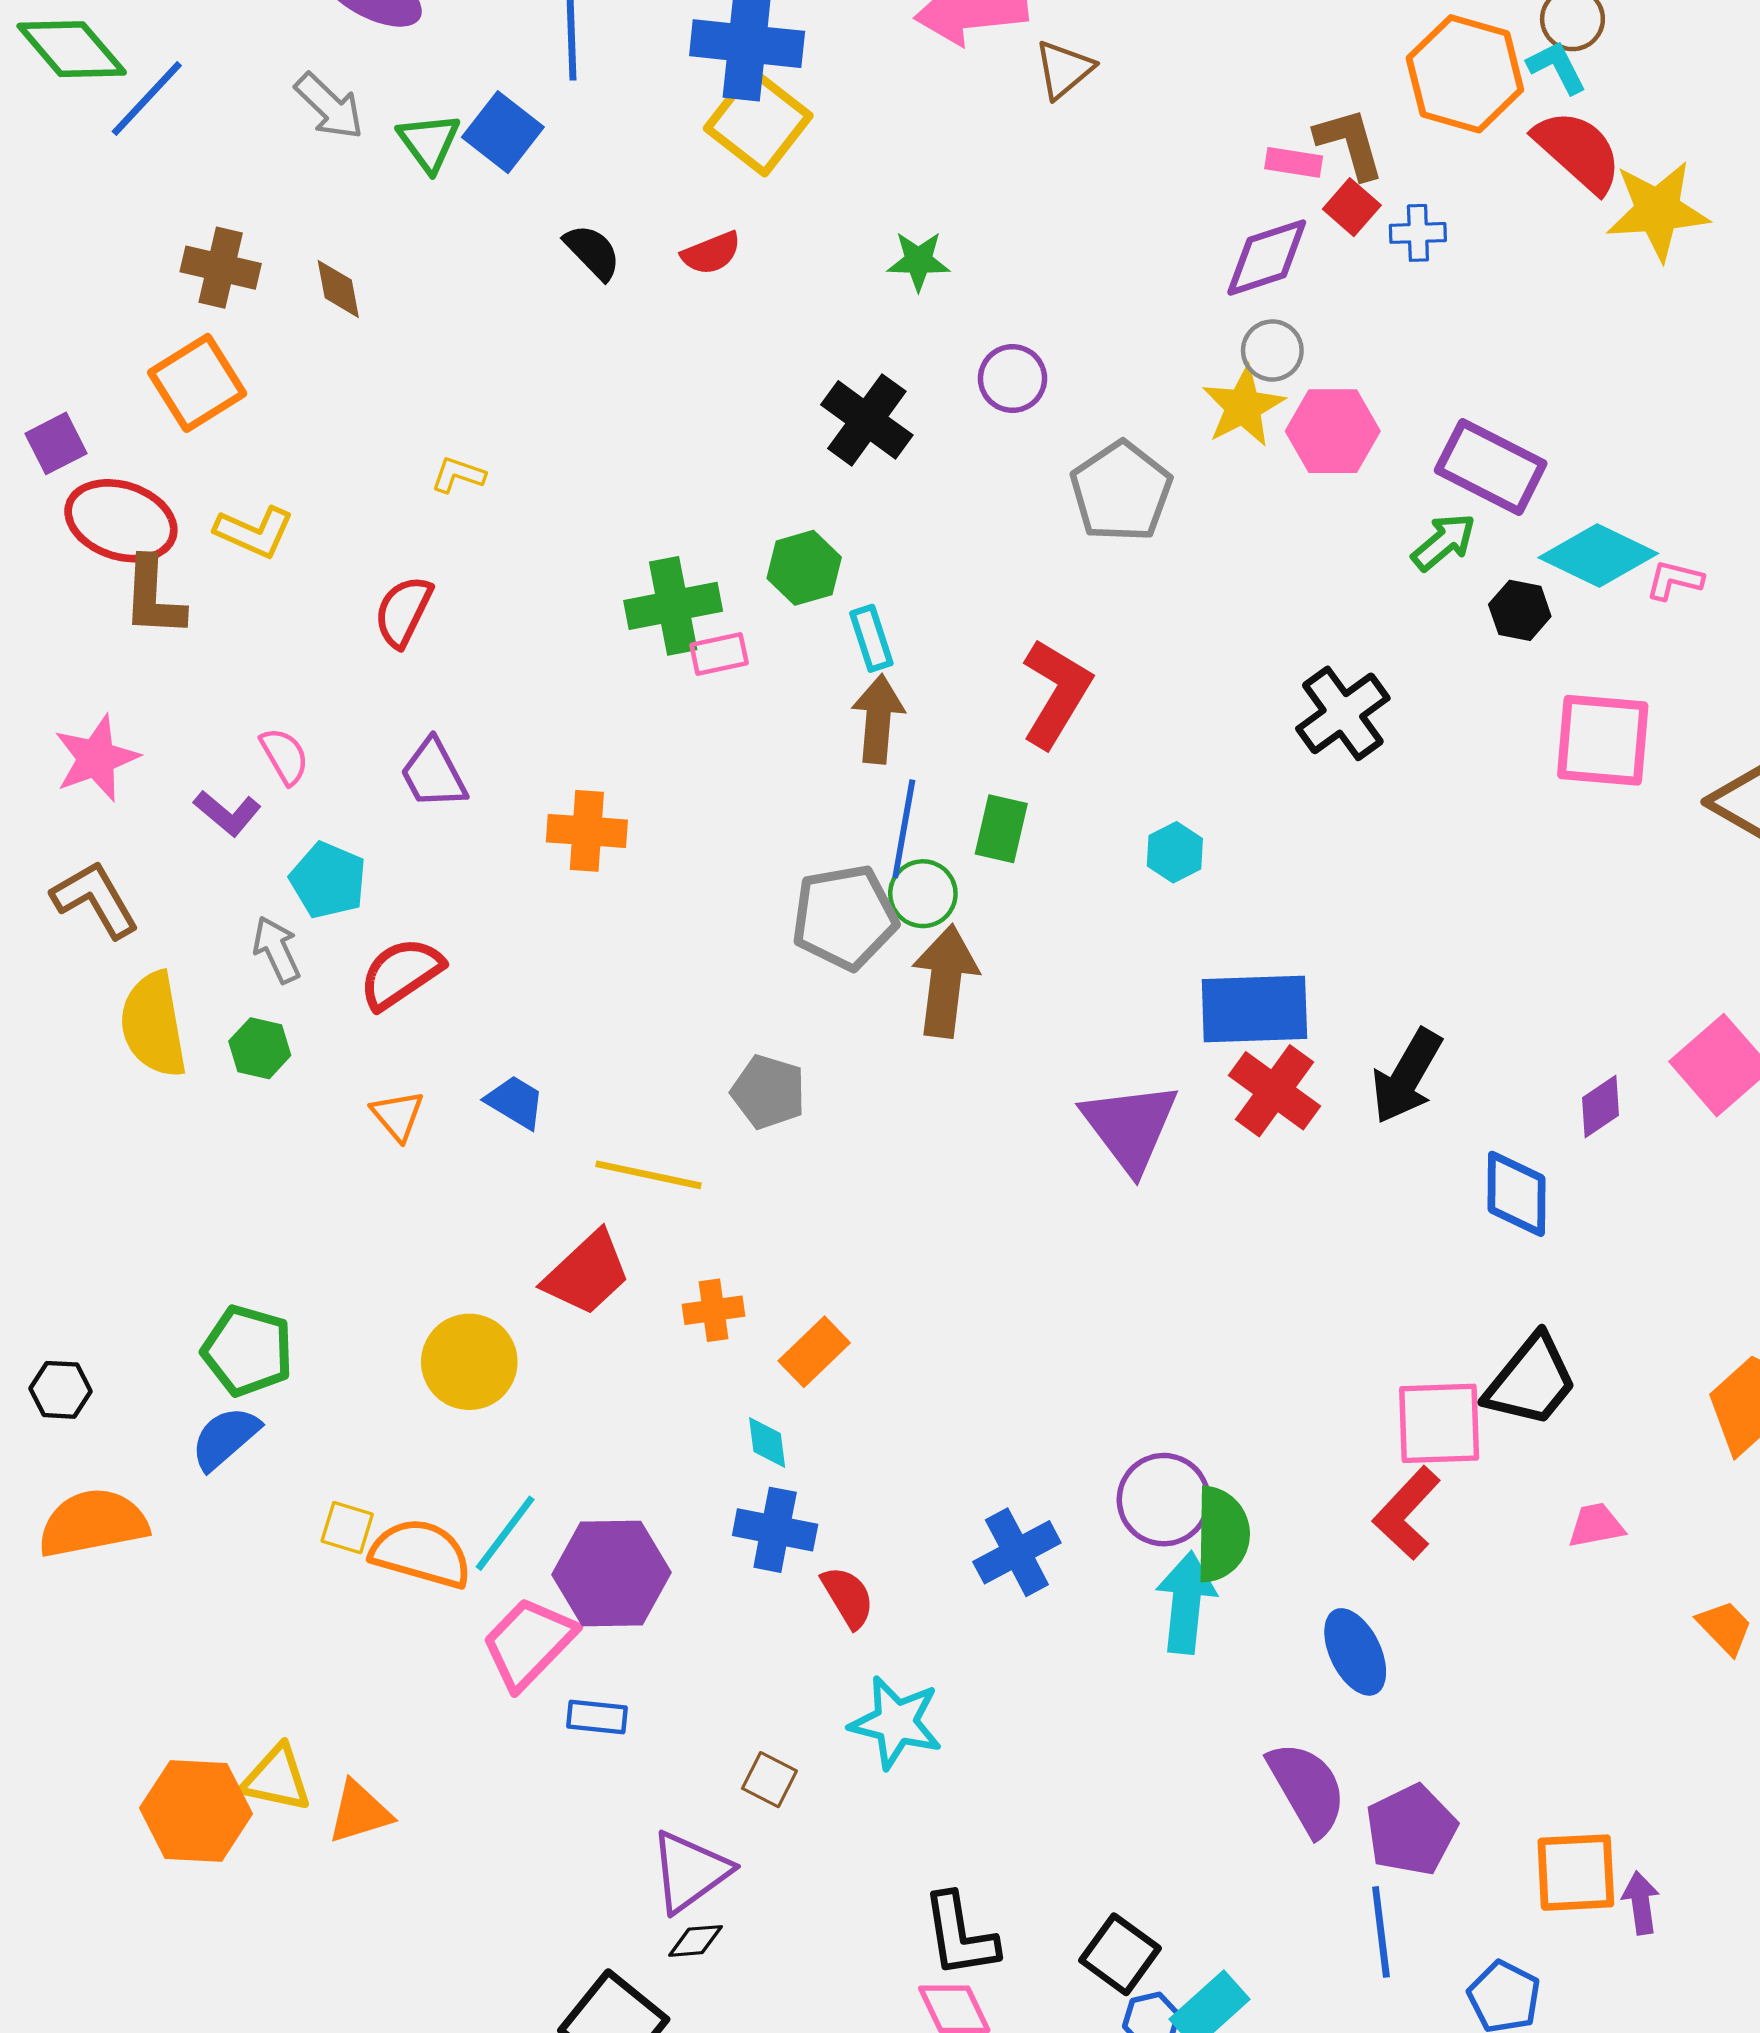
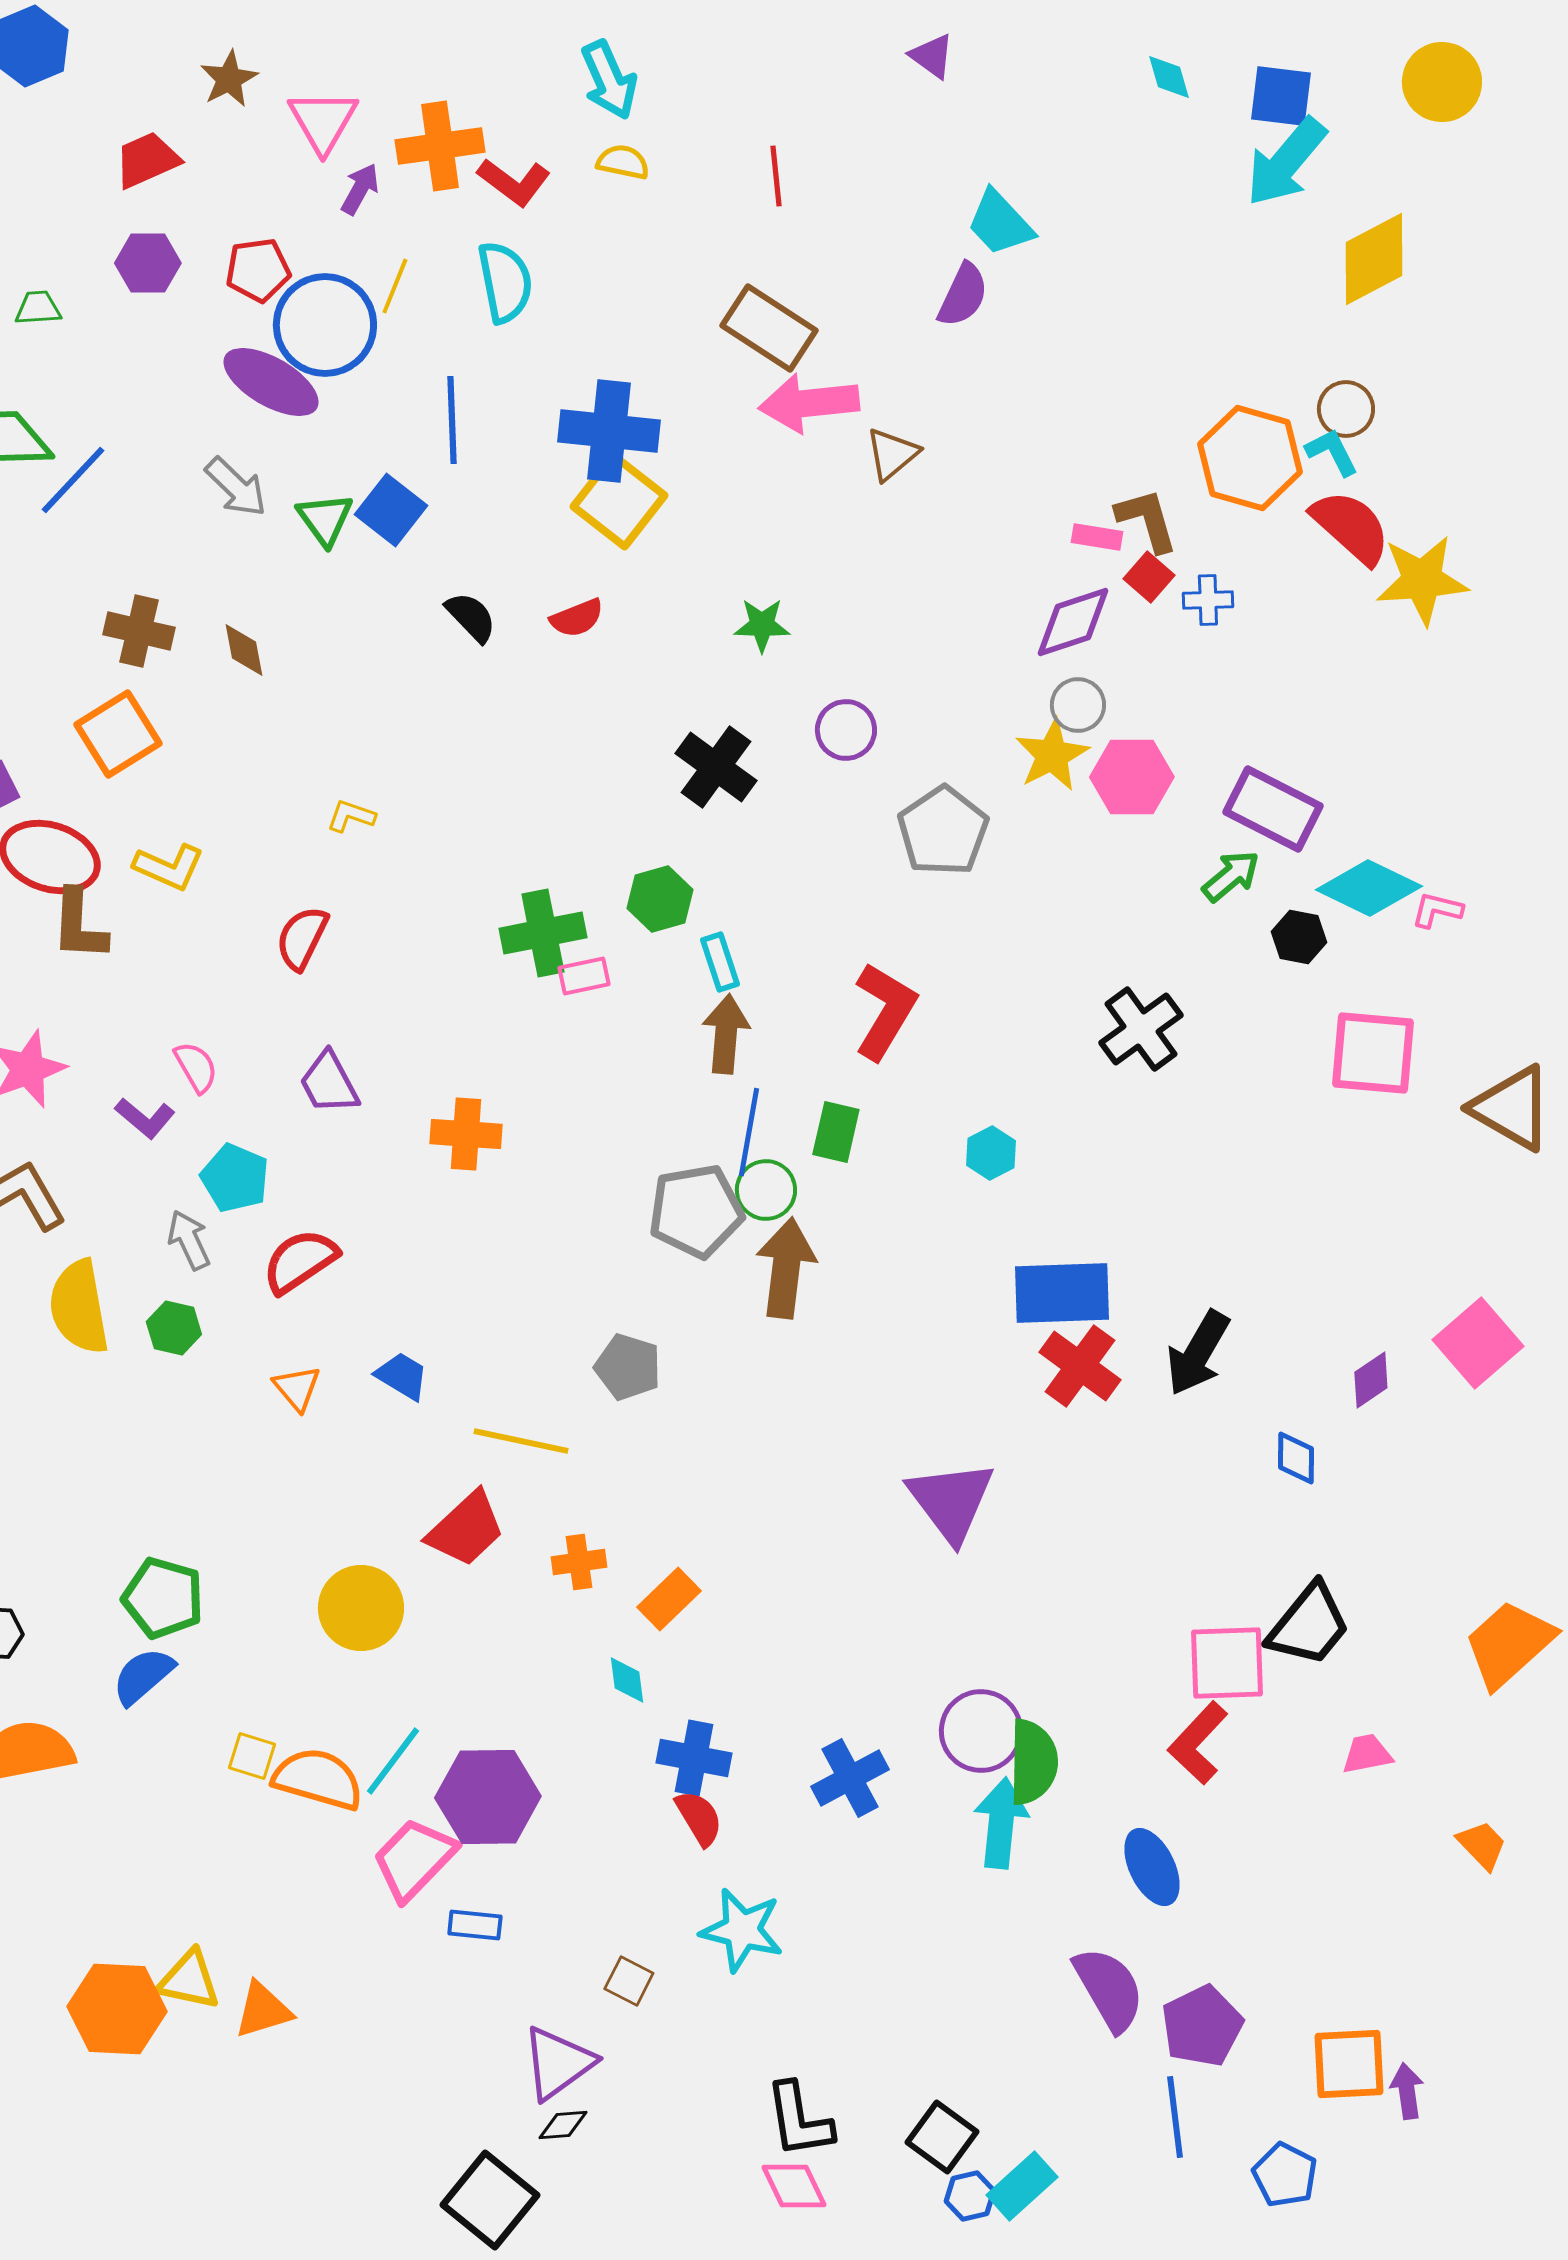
purple triangle: (1130, 1127) -> (951, 1501), moved
blue diamond: (1516, 1194) -> (1296, 1458), size x0.7
blue cross: (775, 1530) -> (694, 1758), moved

